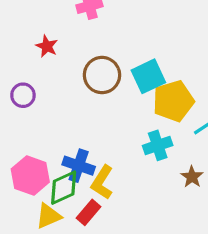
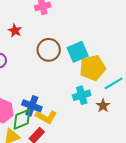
brown star: (192, 177) -> (103, 106), moved
yellow L-shape: (102, 182) -> (46, 117), turned -95

